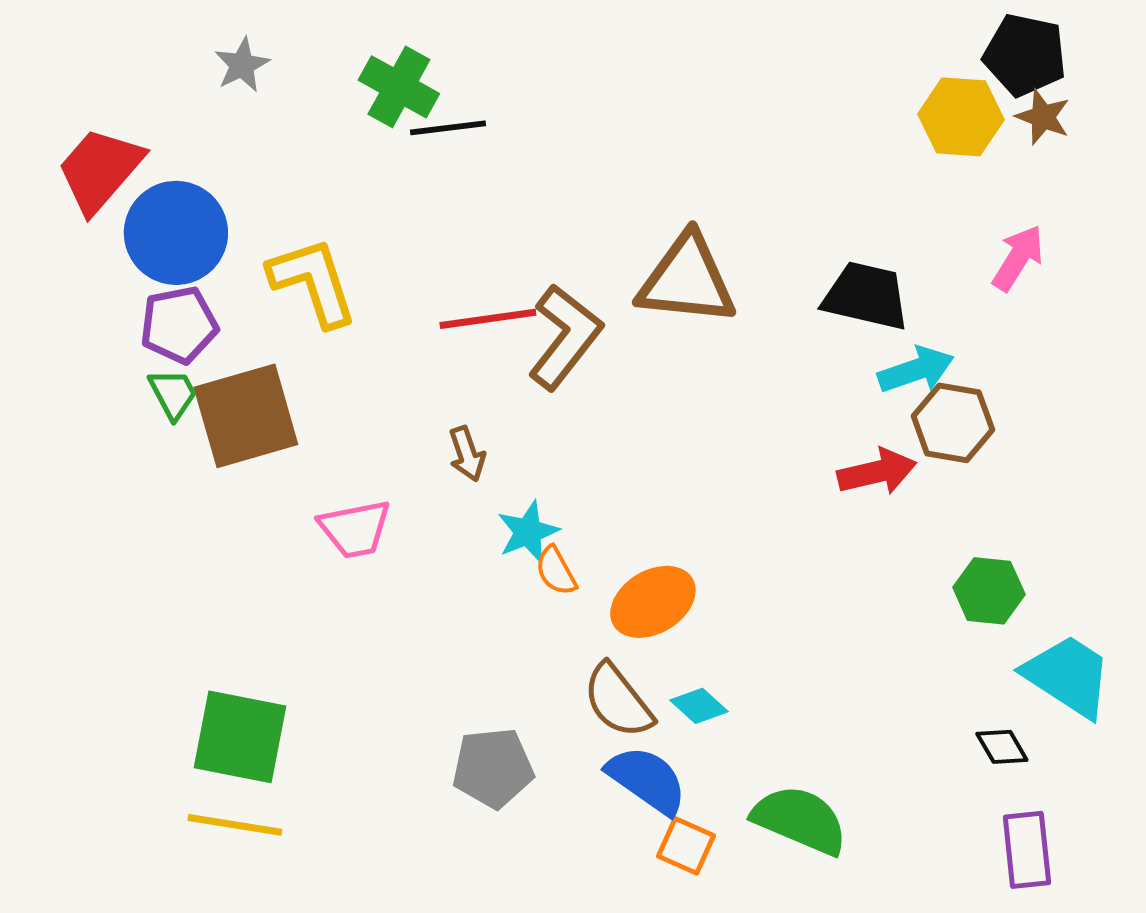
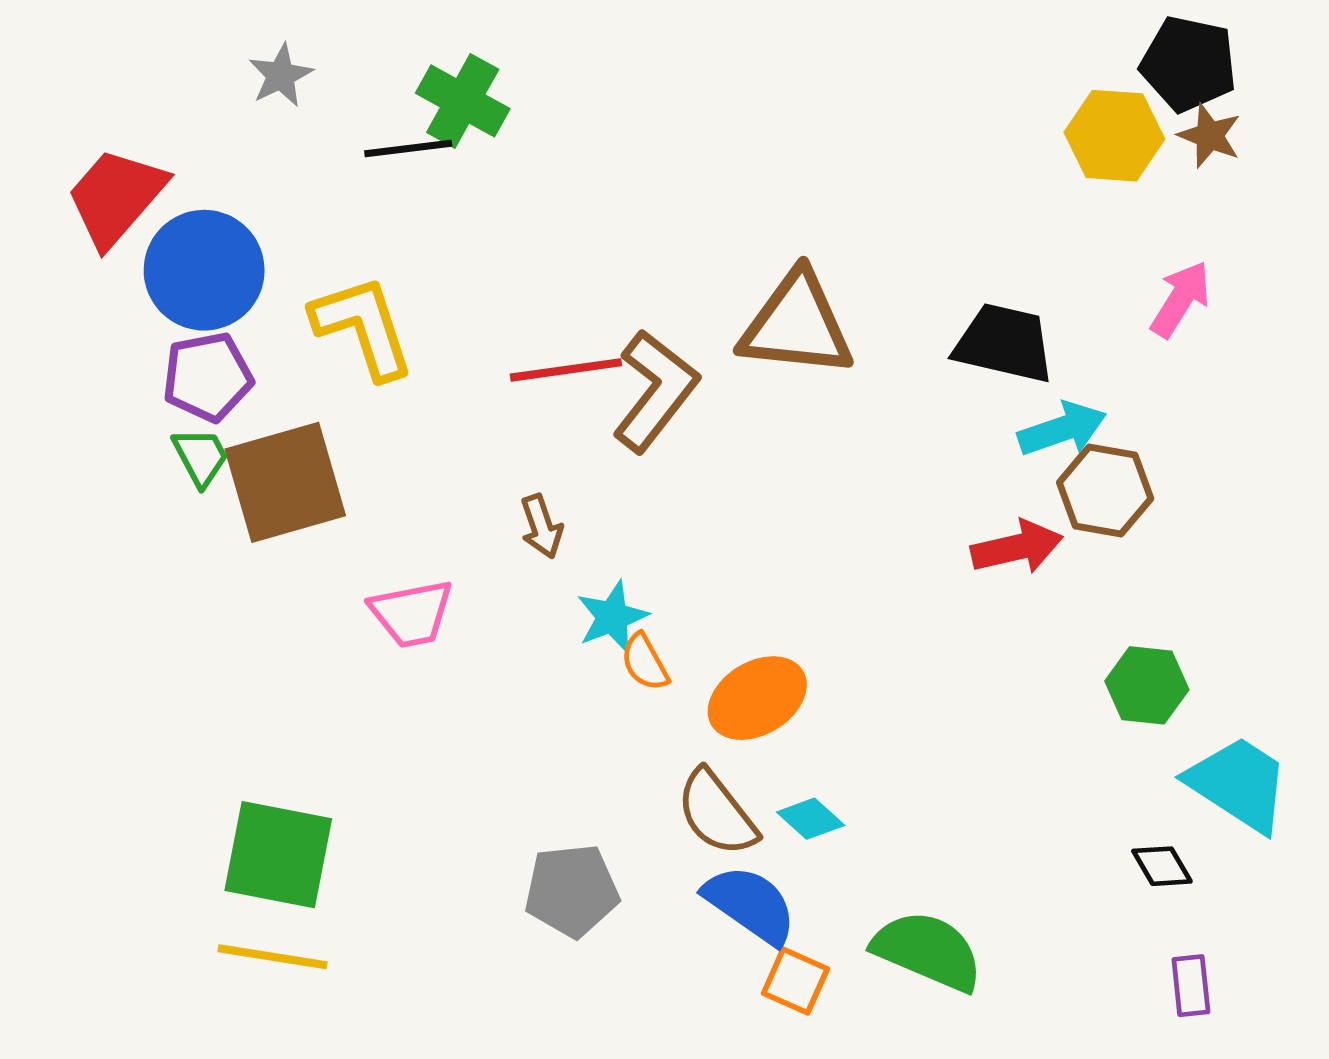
black line: (448, 128) -> (408, 148), moved
purple rectangle: (1027, 850) -> (1191, 986), size x0.7

